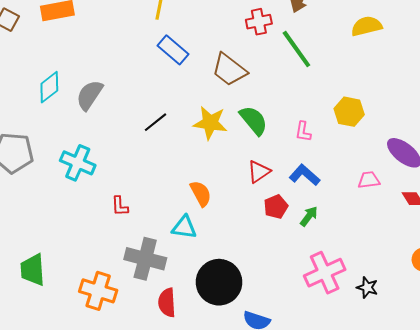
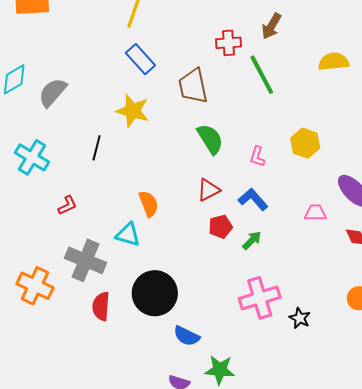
brown trapezoid: (229, 70) -> (193, 86), turned 33
black line: (155, 122) -> (97, 148), moved, turned -45
yellow star: (210, 123) -> (133, 111), moved
red L-shape: (120, 206) -> (67, 205), turned -120

